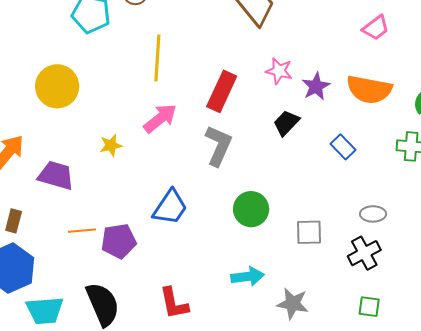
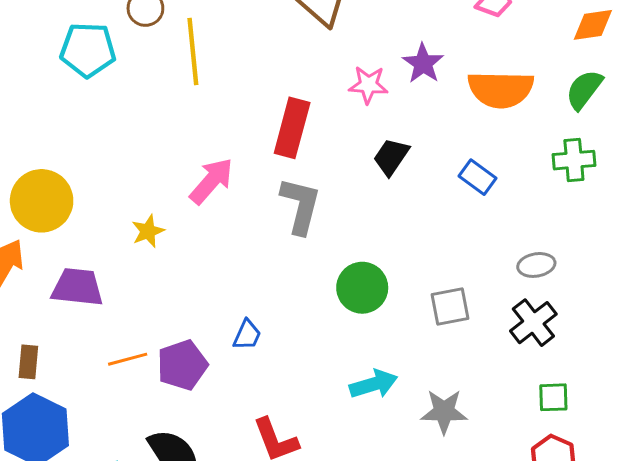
yellow line: (157, 58) -> (193, 51), moved
yellow circle: (57, 86) -> (42, 201), moved
purple star: (316, 86) -> (423, 63), moved
blue trapezoid: (170, 207) -> (247, 335), moved, size x0.6

